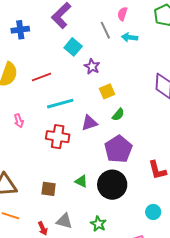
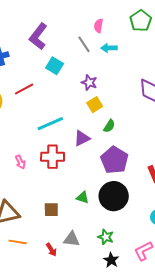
purple star: (92, 66) -> (89, 83), moved
red line: (42, 77) -> (24, 89), moved
pink arrow: (19, 121) -> (20, 162), moved

